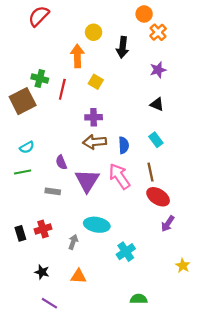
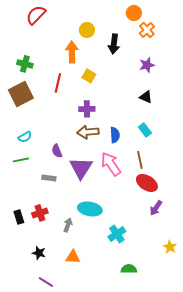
green cross: (40, 78) -> (25, 64), moved
green semicircle: (139, 299) -> (129, 269), moved

